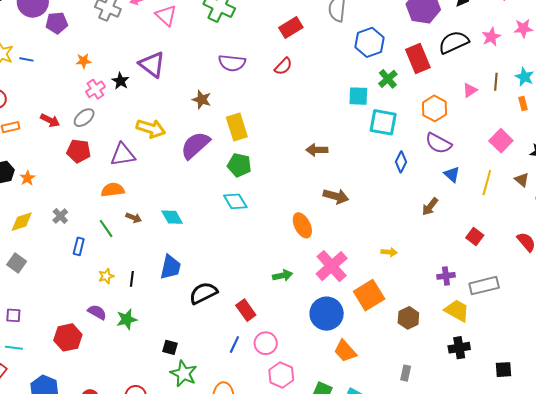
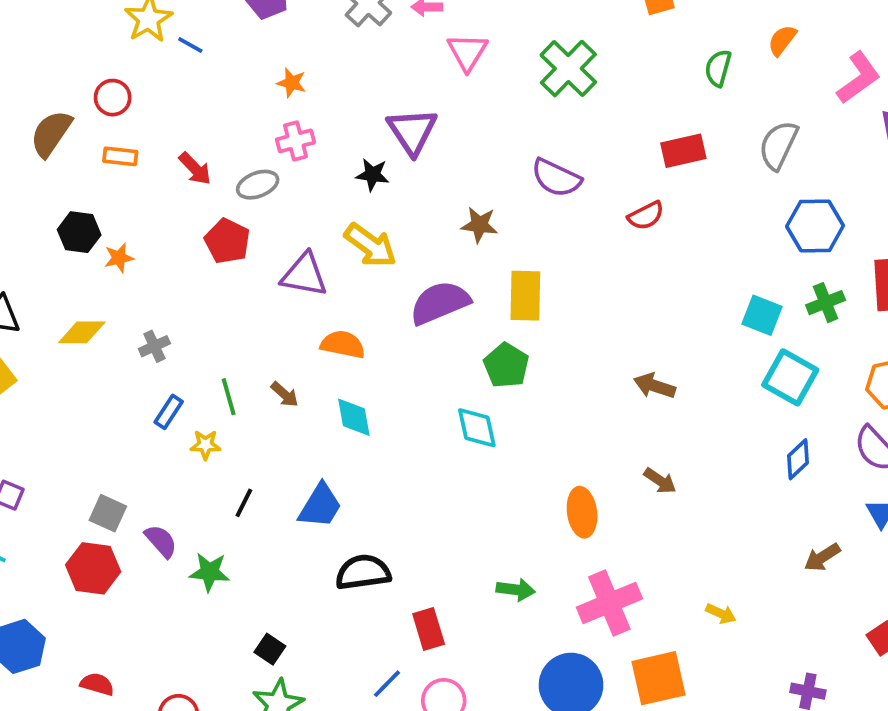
black star: (120, 81) -> (372, 175), moved, turned 30
brown star: (202, 100) -> (479, 225), turned -30
orange semicircle: (113, 190) -> (343, 344), moved
brown arrow: (336, 196) -> (660, 481), size x0.7
gray square: (17, 263) -> (108, 513), moved, turned -30
yellow star: (106, 276) -> (205, 445), moved

